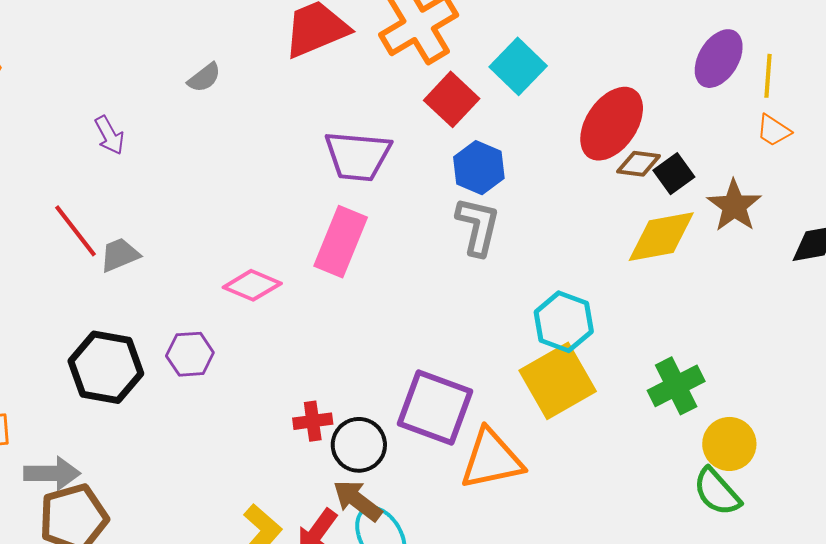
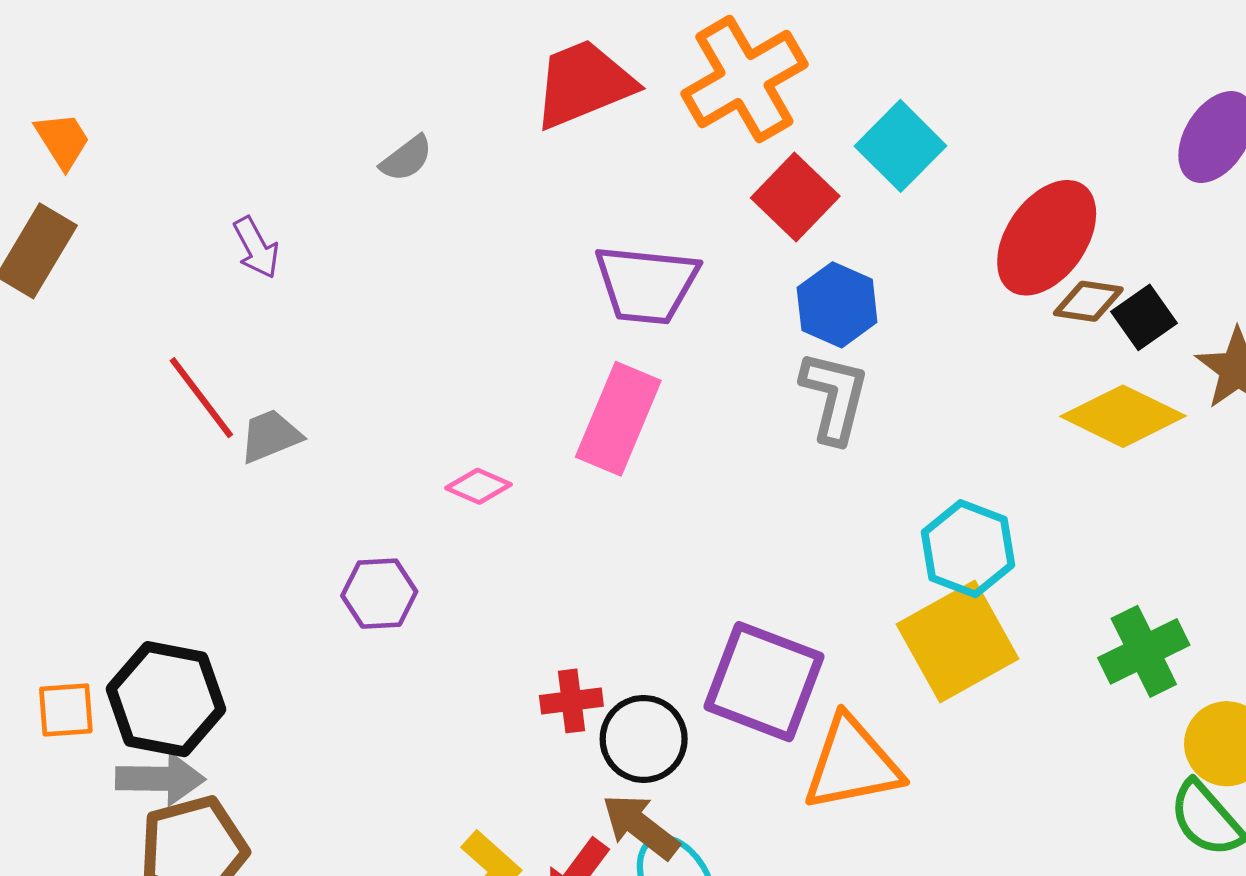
yellow diamond: (661, 237) -> (1123, 416), turned 36
pink diamond: (252, 285) -> (478, 486), size x0.7
black hexagon: (106, 367) -> (166, 699), moved

